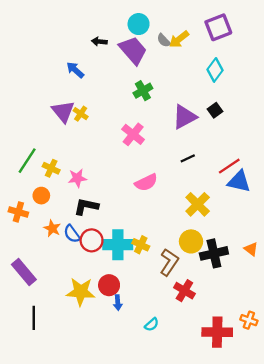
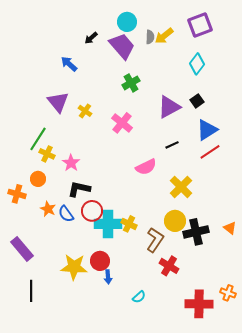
gray semicircle: (164, 40) -> (150, 37), turned -136
black arrow: (99, 42) -> (91, 38), turned -48
yellow cross: (81, 114) -> (85, 111), moved
green line: (27, 161) -> (38, 139), moved
pink star: (77, 178) -> (71, 163), turned -30
blue triangle: (239, 181) -> (207, 130), moved, turned -45
pink semicircle: (146, 182) -> (146, 167), moved
red circle: (92, 240) -> (92, 211), moved

